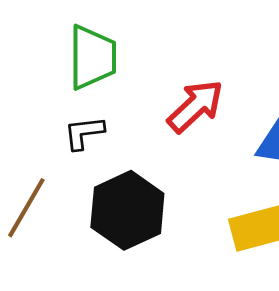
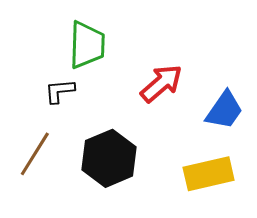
black L-shape: (84, 133) -> (60, 91), moved

